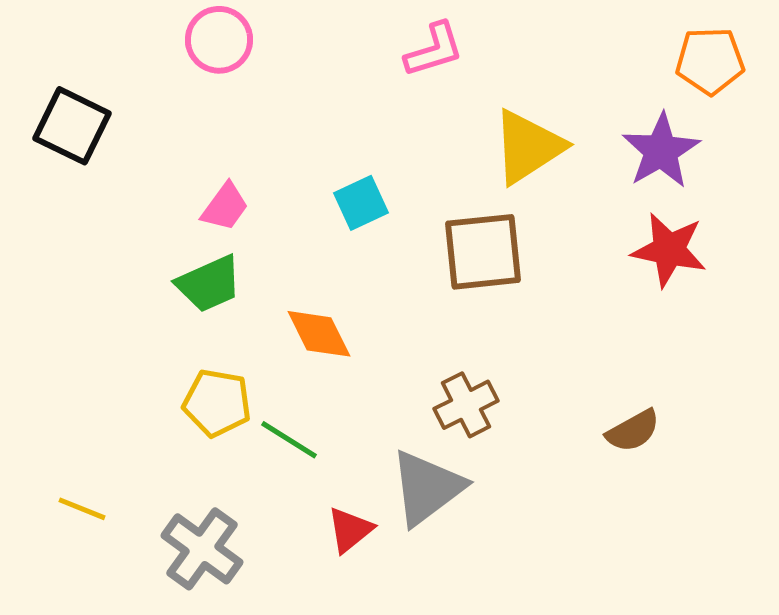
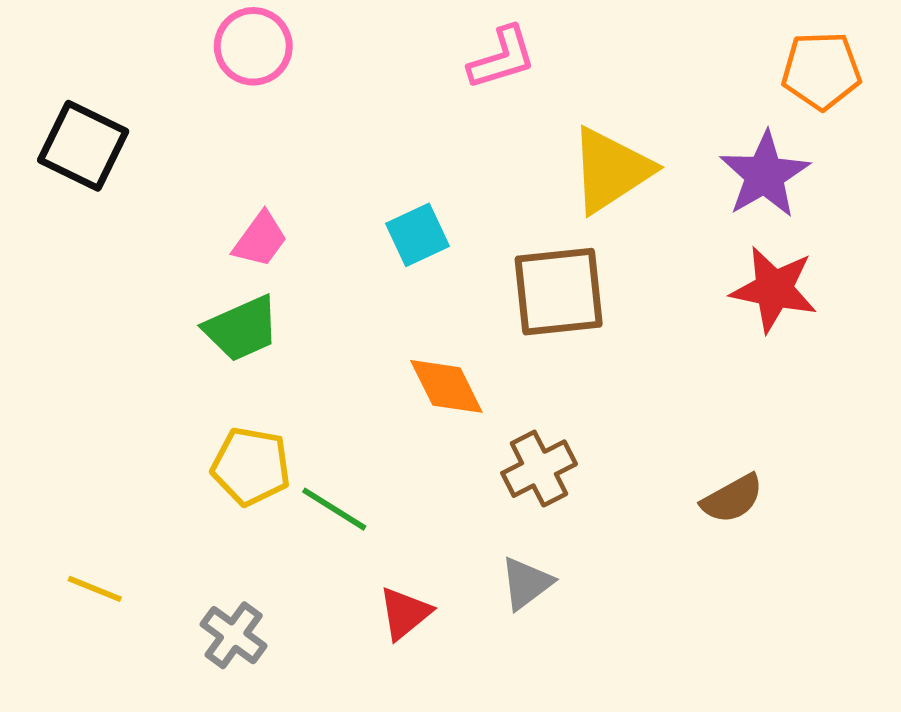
orange diamond: (319, 334) -> (446, 386), moved
gray triangle: (427, 488) -> (526, 583), moved, size x0.6
gray cross: (202, 549) -> (234, 635), size x0.7

